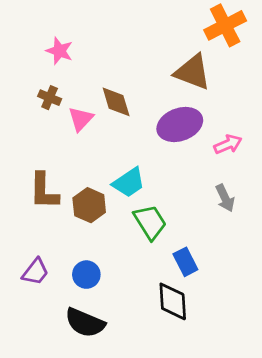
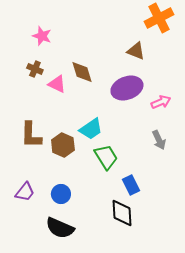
brown triangle: (193, 72) -> (136, 51), size x0.7
pink triangle: (81, 119) -> (57, 84), turned -48

